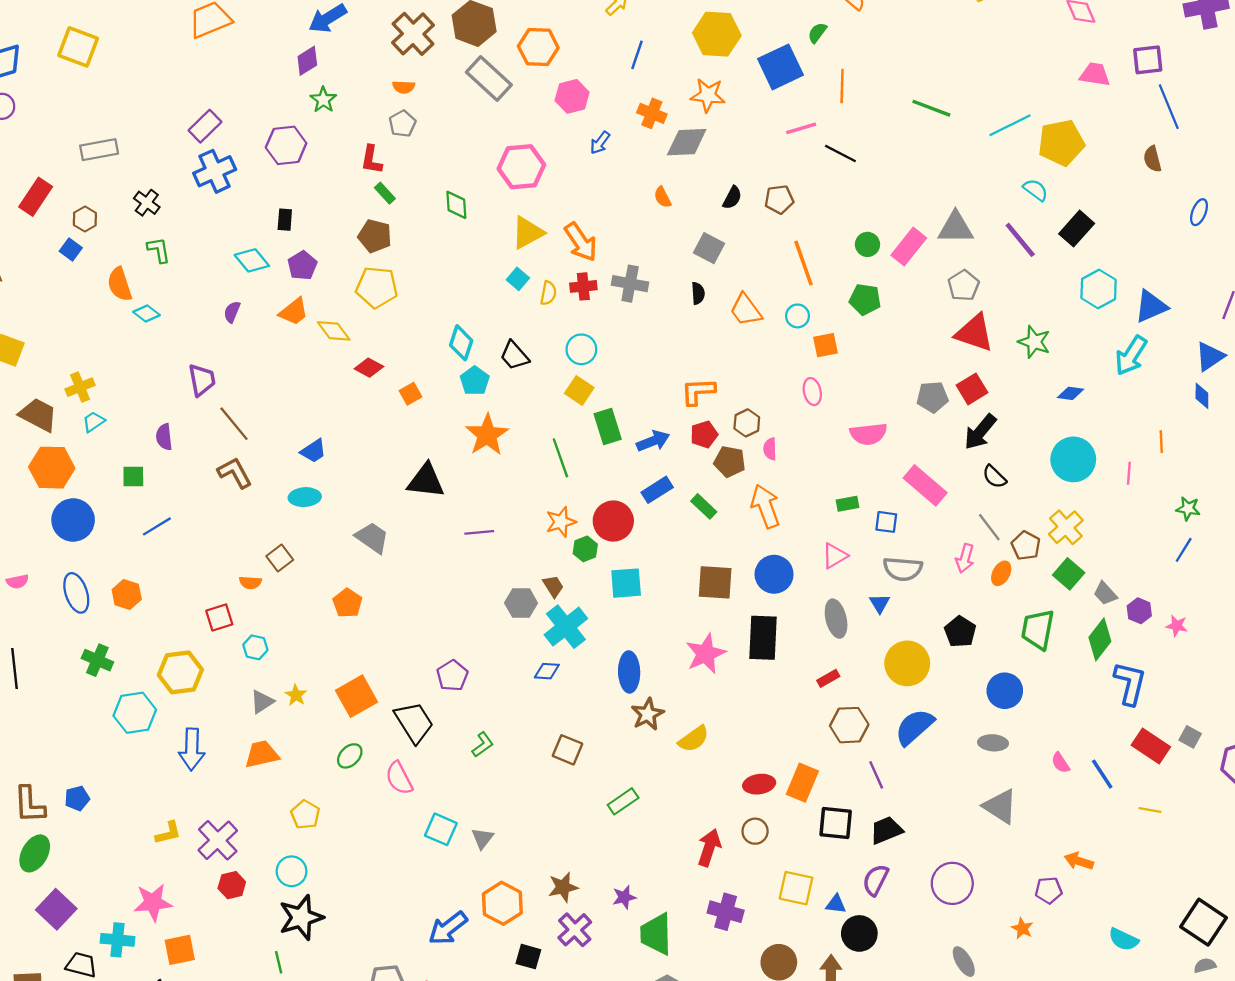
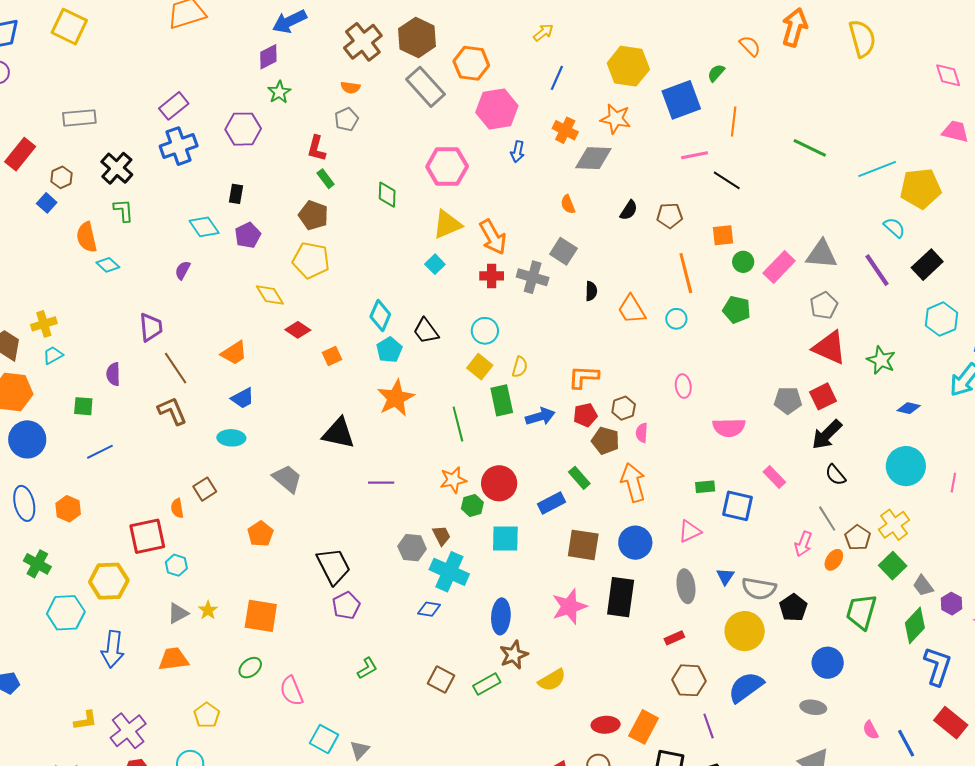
pink hexagon: (572, 96) -> (497, 109), size x1.4
blue arrow: (600, 143) -> (518, 152), turned -30
black cross: (147, 203) -> (117, 168), size x1.4
gray square: (709, 248) -> (563, 251), moved
yellow semicircle: (548, 293) -> (520, 367), moved
orange trapezoid: (294, 312) -> (234, 353), moved
orange square: (826, 345) -> (723, 235), moved
pink rectangle: (925, 485) -> (774, 477), size x0.6
blue rectangle: (657, 490) -> (552, 503), moved
blue square: (886, 522) -> (738, 506), size x1.5
gray semicircle: (903, 569) -> (759, 589), moved
orange semicircle: (250, 583) -> (177, 508), turned 72
red square: (219, 617) -> (147, 536), size x1.5
cyan cross: (566, 627) -> (449, 572), turned -33
orange square: (356, 696) -> (261, 616), turned 33
black trapezoid: (414, 722) -> (333, 566), moved
green rectangle: (623, 801) -> (487, 684), moved

